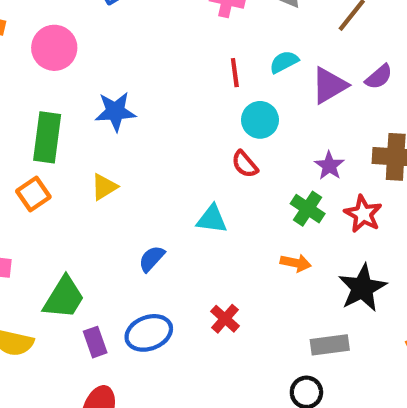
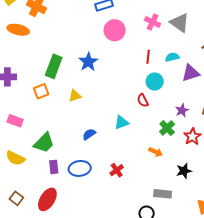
pink circle: (54, 48) -> (115, 30), moved
blue star: (115, 112) -> (88, 62), turned 30
cyan triangle: (212, 219) -> (121, 122), turned -42
black star: (362, 288) -> (184, 171), size x0.7

